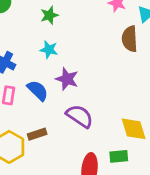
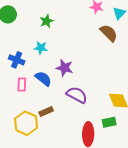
brown semicircle: (130, 39) -> (109, 33), turned 144
cyan star: (49, 50) -> (41, 48), moved

